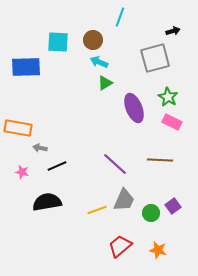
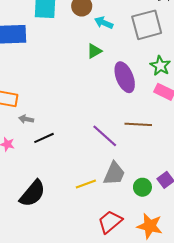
cyan arrow: (99, 62) -> (104, 23), moved
brown line: (160, 160) -> (138, 124), moved
black semicircle: (47, 202) -> (32, 193), moved, turned 140
orange star: (158, 250) -> (150, 226), size x1.4

